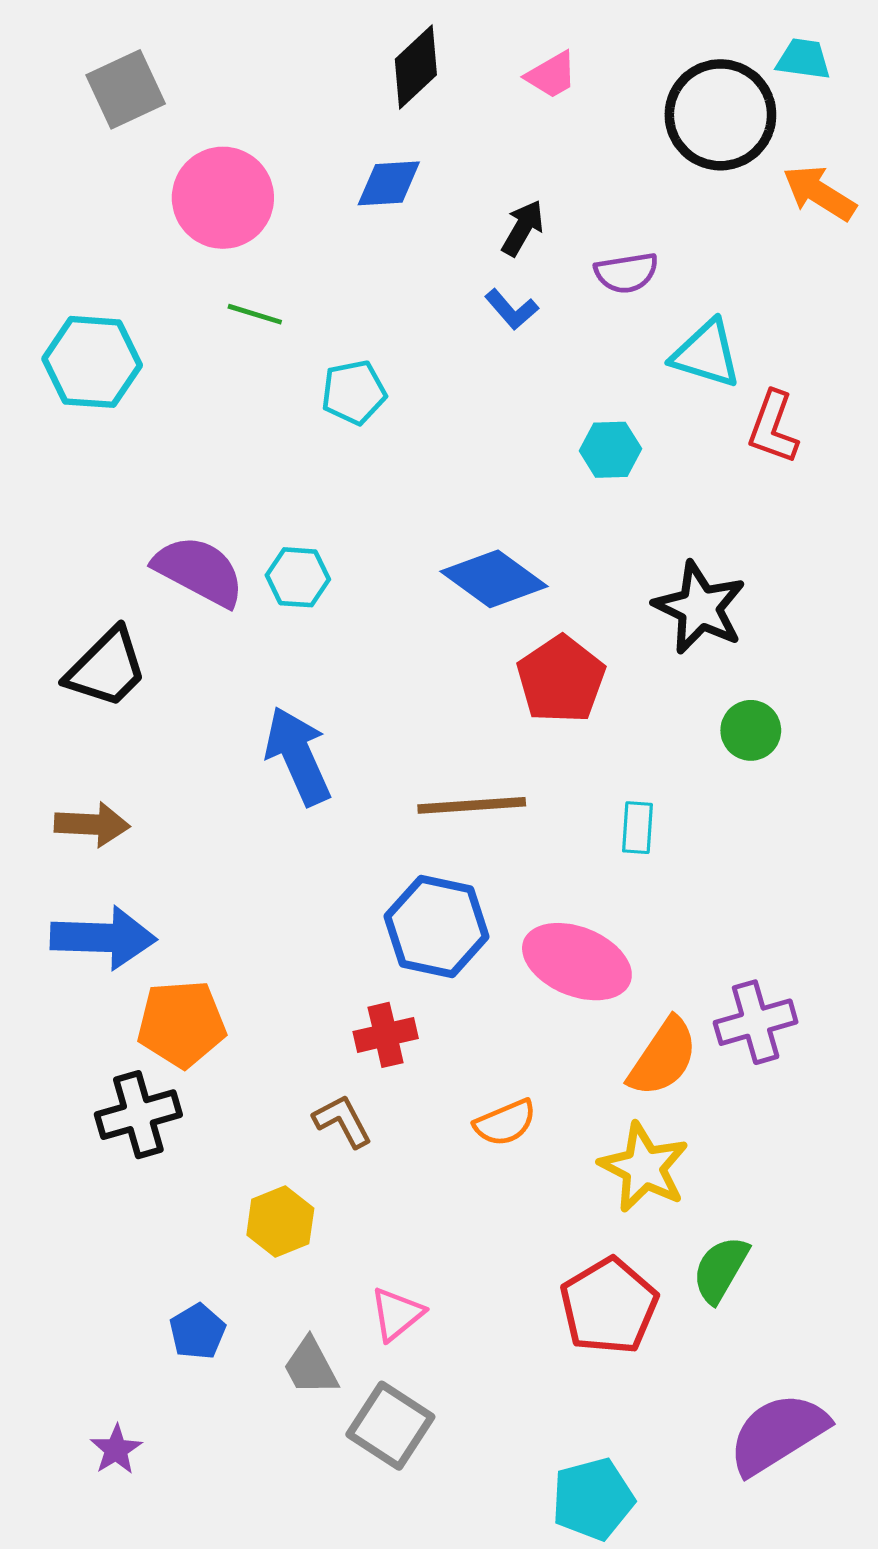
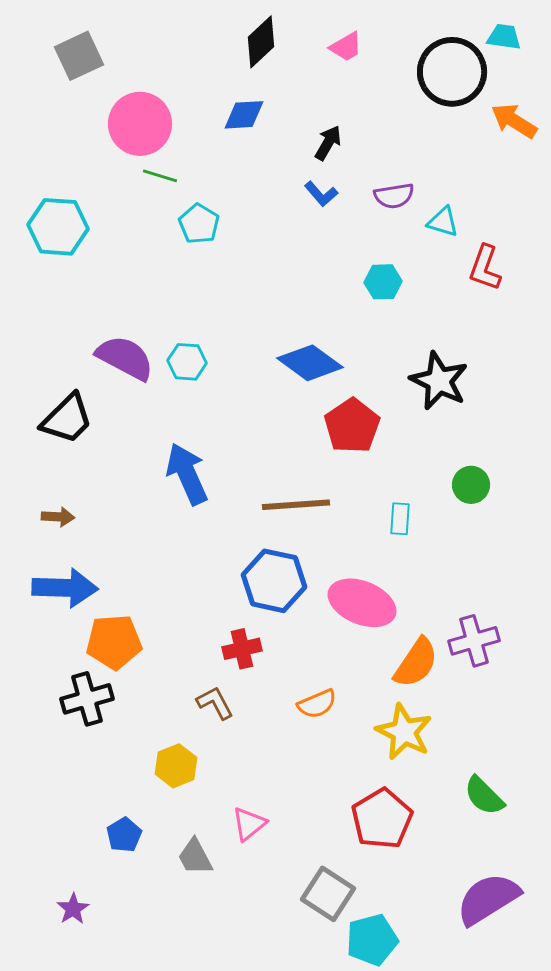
purple semicircle: (626, 273) -> (394, 196), moved
green line: (255, 314) -> (160, 176), moved
cyan triangle: (706, 354) -> (443, 222), size x0.7
cyan pentagon: (354, 392) -> (199, 224), moved, turned -30
green circle: (751, 730) -> (471, 485), moved
brown arrow: (92, 824) -> (58, 517), size x0.7
green semicircle: (720, 1269) -> (484, 796), moved, turned -75
gray square: (390, 1426) -> (328, 894), moved

